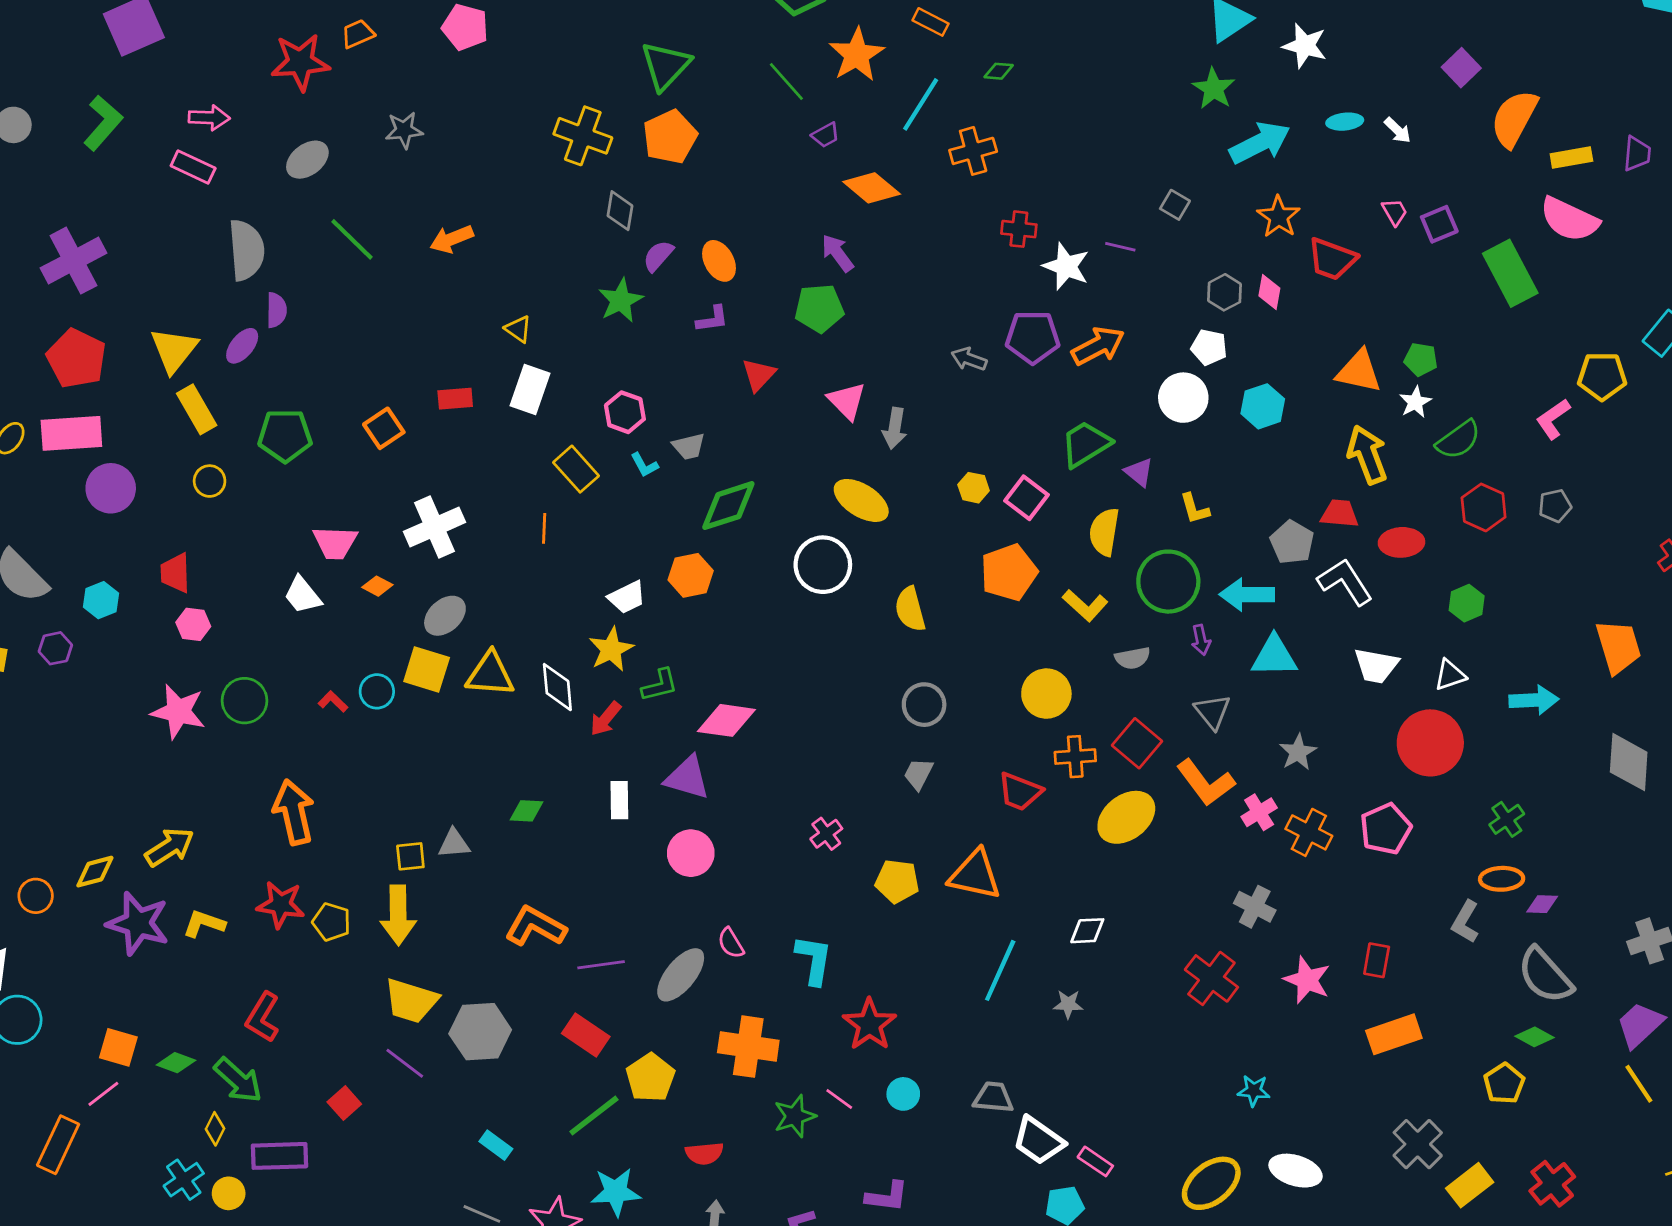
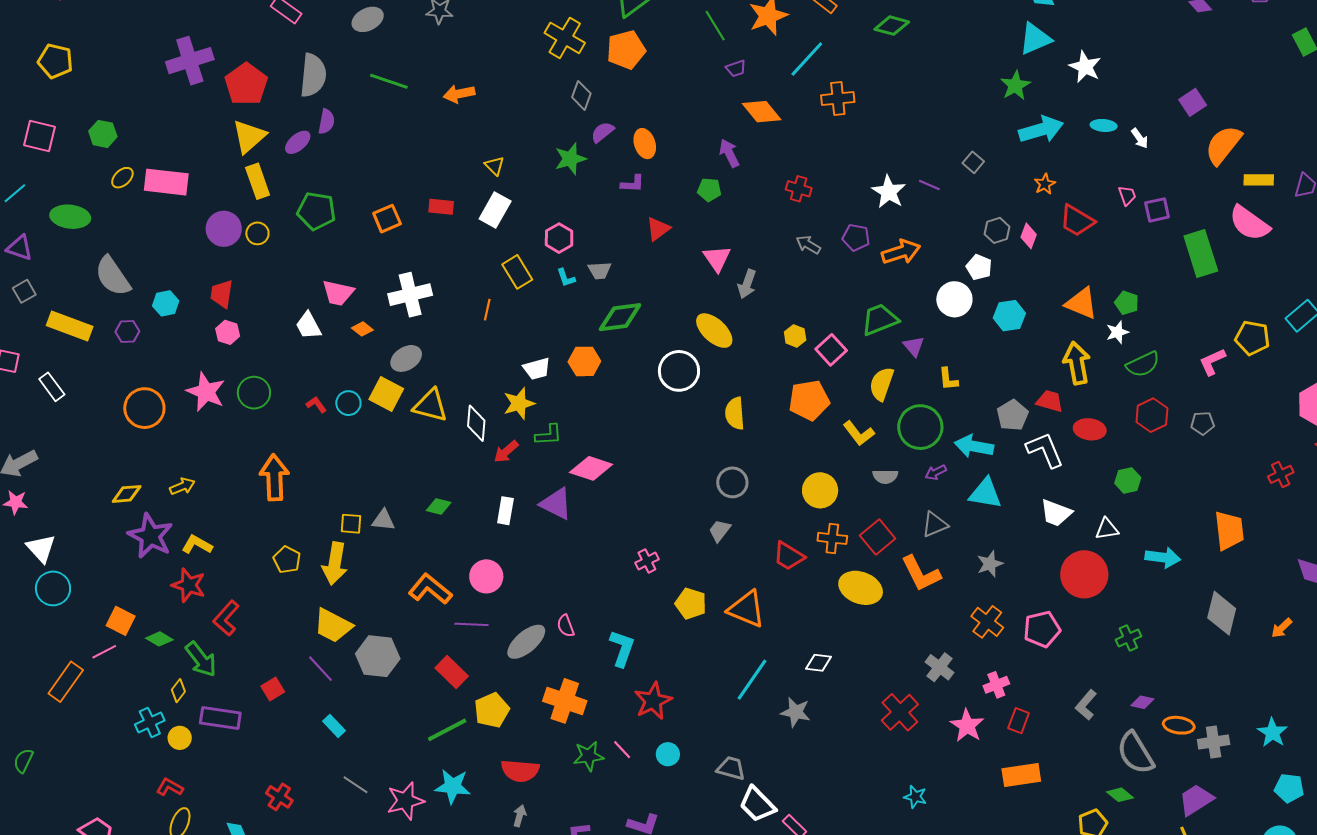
green diamond: (999, 71) -> (892, 26), moved, size x1.6
orange star: (1279, 217) -> (1045, 184), size x0.7
red cross: (1019, 229) -> (799, 189), moved
green line: (352, 239) -> (389, 81), turned -36
green pentagon: (819, 308) -> (709, 190), size x0.7
purple pentagon: (1033, 337) -> (856, 237), size x0.7
red pentagon: (76, 358) -> (246, 84), moved
purple circle: (111, 488) -> (224, 229), moved
purple arrow: (1201, 640) -> (936, 472), turned 65
gray triangle: (1212, 712) -> (935, 524), turned 36
pink cross: (1259, 812) -> (996, 685), moved
yellow ellipse: (1126, 817) -> (861, 588), turned 48
yellow arrow: (170, 847) -> (182, 486), size x0.7
pink circle: (691, 853) -> (486, 576), moved
orange ellipse: (1502, 879) -> (1179, 725), moved
orange circle: (36, 896) -> (144, 408), moved, size x1.6
red star: (281, 905) -> (189, 585), moved
gray star: (1068, 1004) -> (796, 712), size x1.4
cyan rectangle: (496, 1145) -> (334, 726), moved
red semicircle: (704, 1153) -> (520, 771), size x1.4

